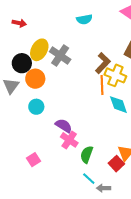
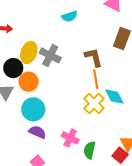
brown L-shape: (103, 63) -> (94, 57), turned -50
yellow cross: (115, 75) -> (94, 103), moved, turned 30
cyan circle: (36, 107) -> (33, 109), size x1.5
purple semicircle: (64, 126) -> (37, 132), moved

